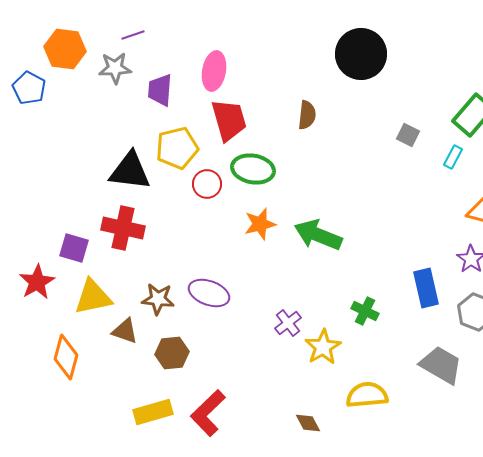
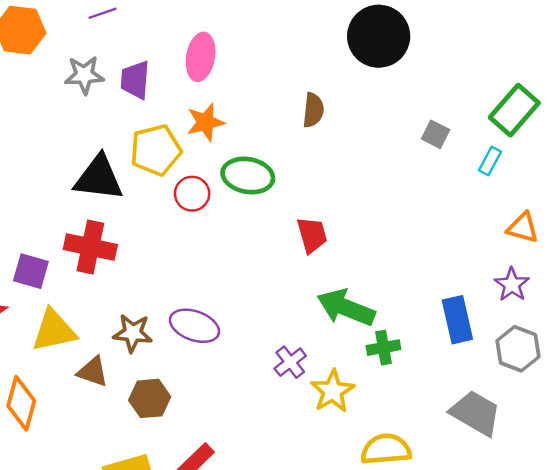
gray star: (115, 68) -> (84, 75), moved
red trapezoid: (229, 120) -> (312, 235), moved, size x0.7
orange star: (260, 224) -> (205, 122), moved
green arrow: (318, 235) -> (346, 308), moved
green cross: (365, 311) -> (383, 348), turned -36

